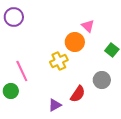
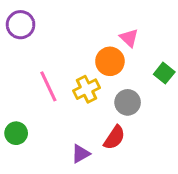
pink line: (22, 71) -> (48, 86), moved
gray circle: (102, 80) -> (128, 102), moved

